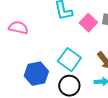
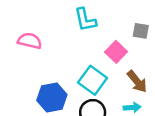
pink square: (88, 23) -> (116, 52), moved

